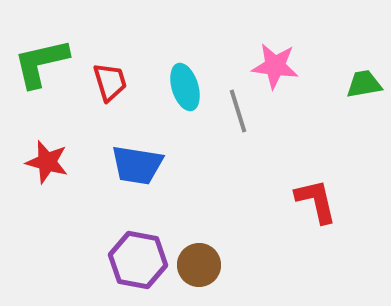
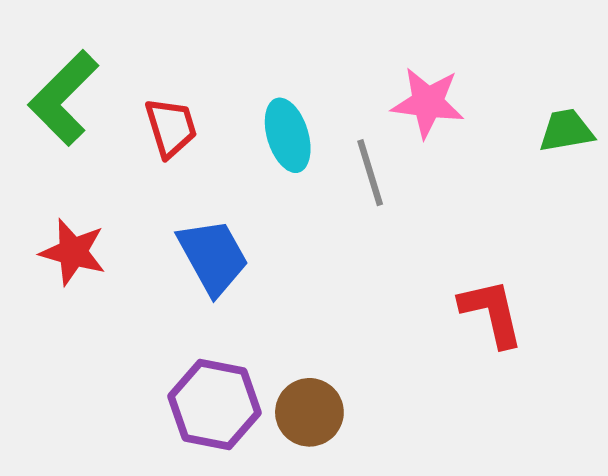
green L-shape: (41, 63) -> (64, 98), turned -32
blue trapezoid: (137, 165) -> (213, 257), turned -128

